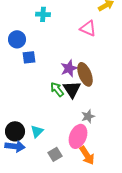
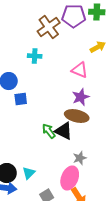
purple star: (69, 68) -> (81, 97), moved
brown ellipse: (85, 74) -> (77, 116), turned -55
black triangle: (72, 89) -> (64, 131), turned -30

